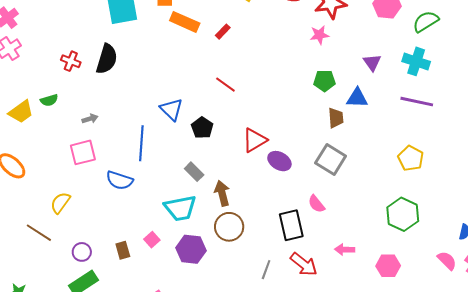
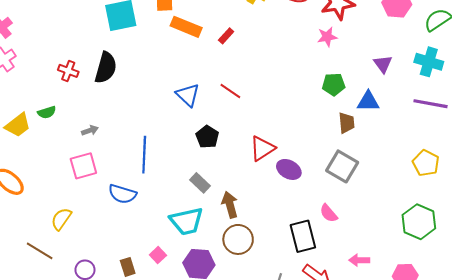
blue triangle: (171, 109) -> (188, 95), moved

